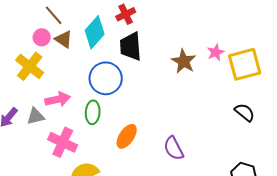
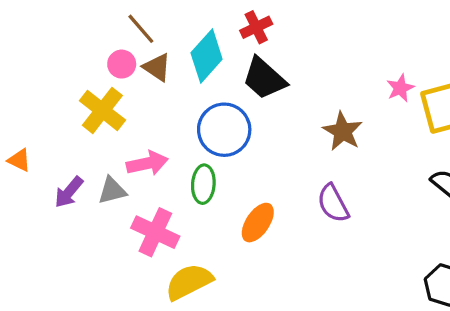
black trapezoid: (131, 46) -> (264, 78), turned -44
brown star: (184, 61) -> (343, 131), moved
purple semicircle: (174, 148) -> (333, 203), moved

